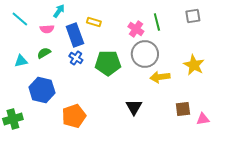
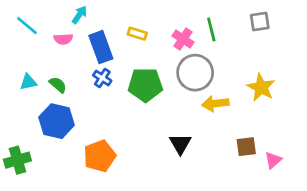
yellow rectangle: (94, 22) -> (137, 34), moved
green semicircle: (44, 53) -> (58, 85), moved, turned 72
pink triangle: (203, 119) -> (273, 160), turned -32

